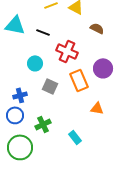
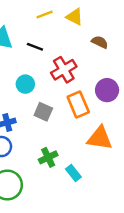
red cross: (67, 51) -> (64, 70), turned 35
orange triangle: (97, 108) -> (100, 138), size x1.6
green cross: (43, 124) -> (48, 157), moved

